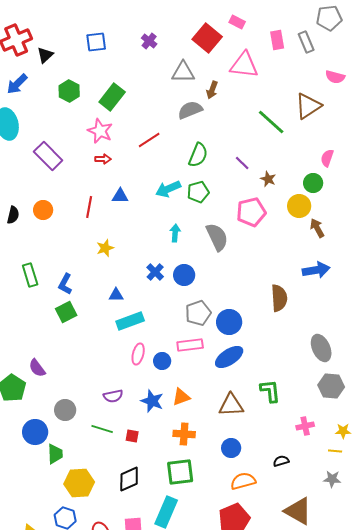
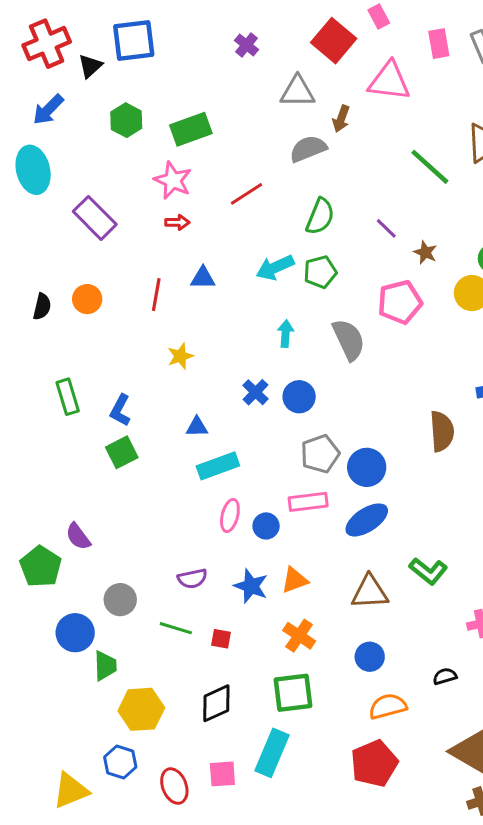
pink rectangle: (237, 22) -> (379, 17), turned 35
blue square: (96, 42) -> (134, 41), moved, size x1.4
green rectangle: (112, 97) -> (191, 129), turned 32
green L-shape: (270, 391) -> (428, 571), turned 135
orange cross: (184, 434) -> (299, 636), turned 30

